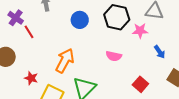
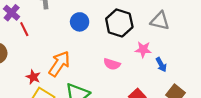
pink star: (140, 31) -> (143, 50), moved
red star: (31, 78) -> (33, 77), moved

